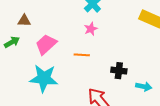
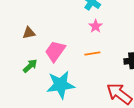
green arrow: (12, 42) -> (30, 66), moved

